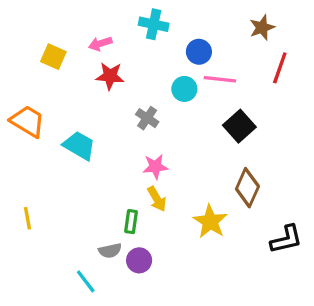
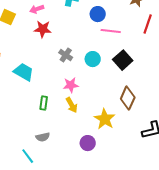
cyan circle: (184, 89) -> (93, 59), moved
green rectangle: (131, 222) -> (44, 103), moved
purple circle: (139, 260) -> (88, 143), moved

